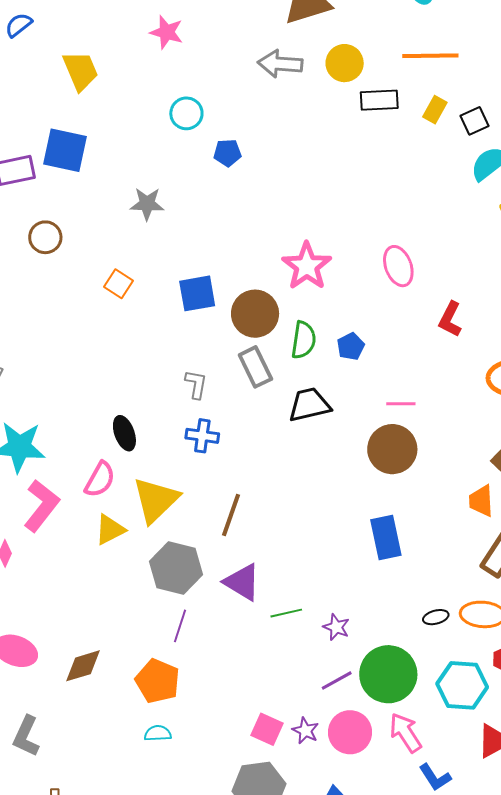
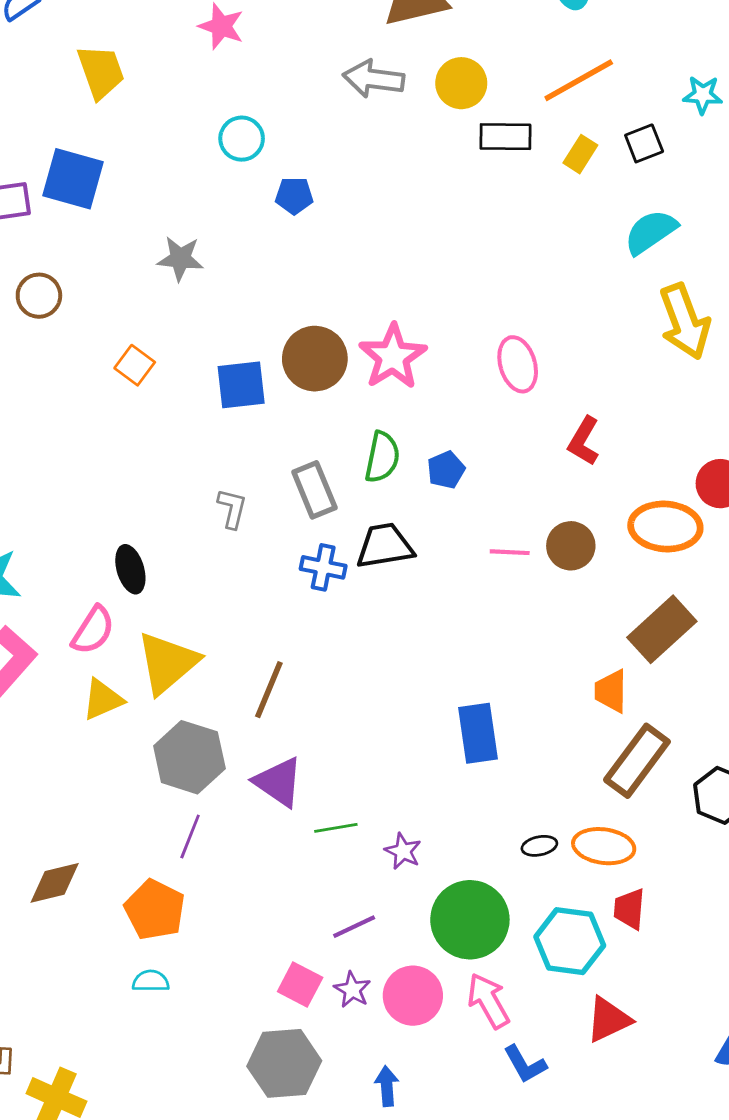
orange line: (430, 56) -> (579, 80), turned -32
black square: (474, 121) -> (644, 143), moved
brown circle: (255, 314) -> (315, 359), moved
blue cross: (202, 436) -> (323, 567), moved
brown circle: (392, 449) -> (571, 546), moved, size x0.7
purple line: (337, 680) -> (354, 927), moved

